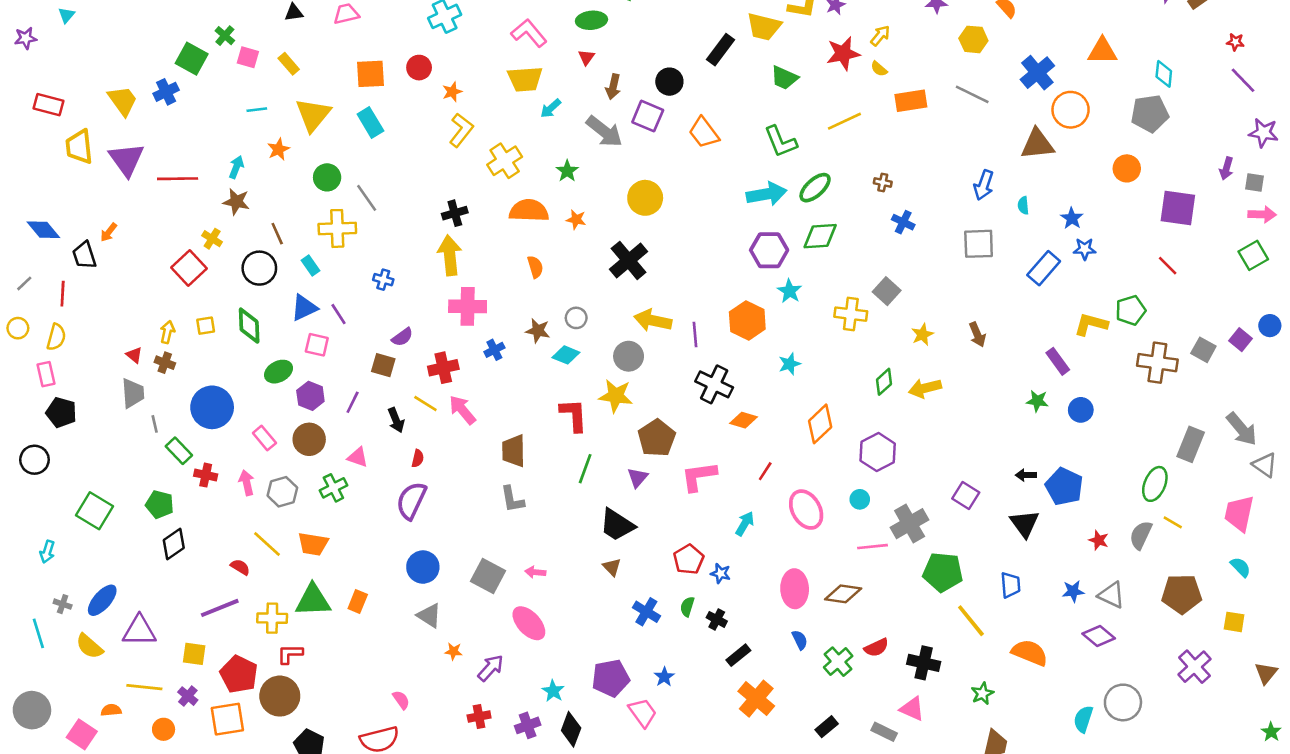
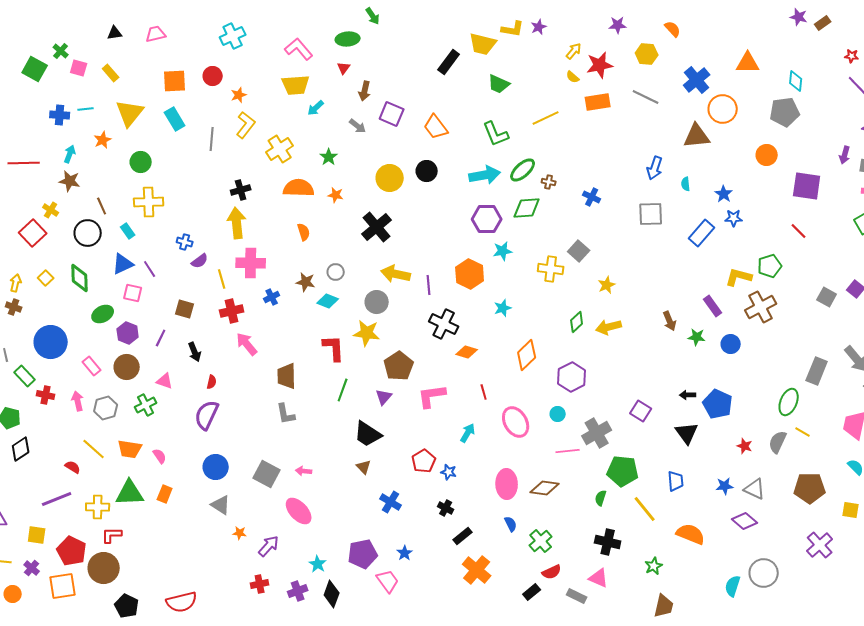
red star: (843, 53) -> (600, 65), moved
black circle: (669, 82) -> (427, 171), moved
blue cross: (166, 92) -> (60, 115), moved, turned 30
gray arrow: (604, 131) -> (358, 126), size x0.6
brown cross: (883, 183) -> (549, 182), moved
gray line: (367, 198) -> (212, 139), moved, turned 40
cyan star: (789, 291) -> (503, 251), turned 30
yellow square: (206, 326) -> (46, 278), turned -35
brown arrow: (977, 335) -> (670, 321), moved
purple semicircle: (402, 337) -> (200, 261), moved
brown cross: (1157, 363) -> (761, 307), moved, turned -36
yellow line: (425, 404) -> (222, 279), moved, turned 42
red line: (765, 471) -> (484, 392), turned -49
green semicircle: (687, 607) -> (601, 498), moved
red semicircle: (876, 648) -> (552, 572), moved
pink semicircle: (401, 700) -> (160, 456), moved

